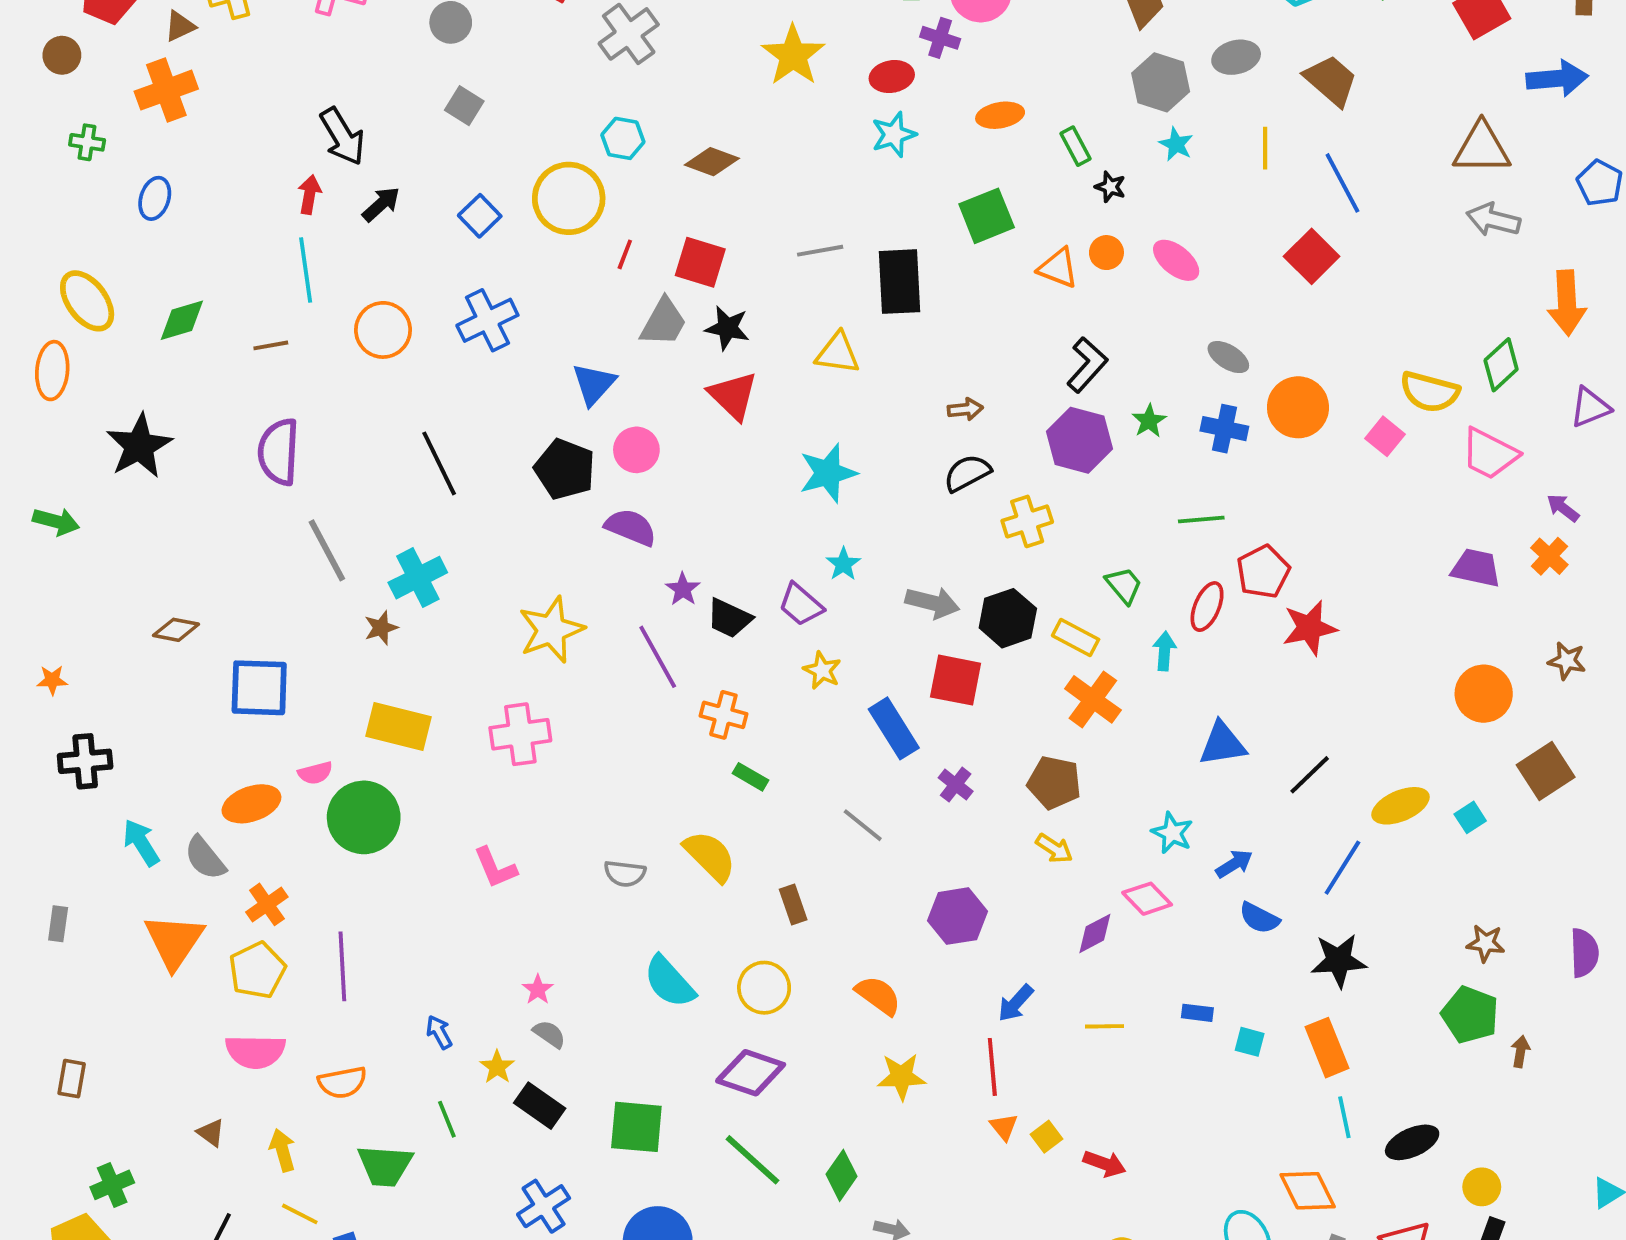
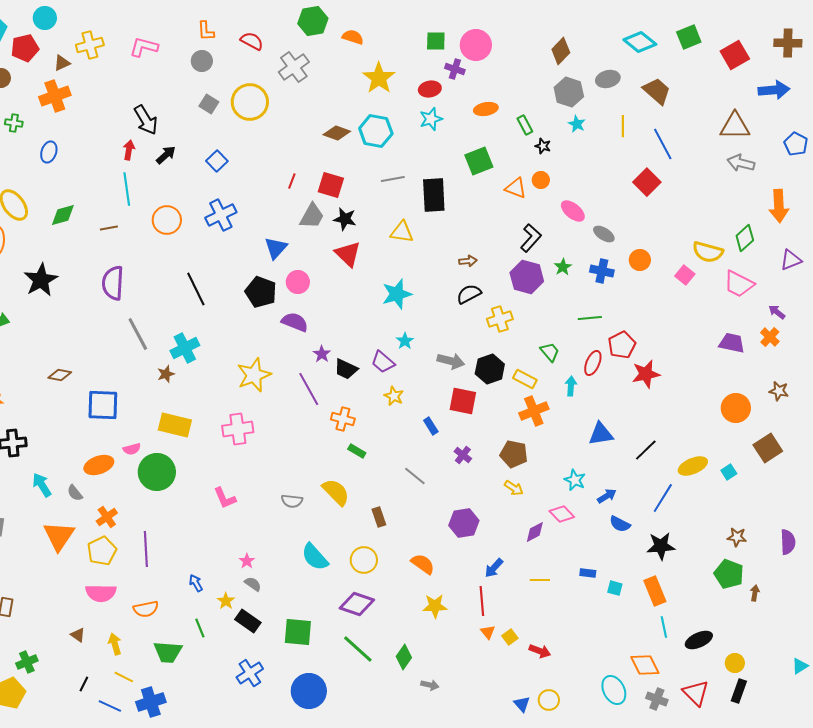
cyan hexagon: (623, 138) -> (376, 131), moved, size x1.5
yellow circle: (569, 198) -> (250, 102), moved
pink ellipse: (1176, 260) -> (573, 211), moved
orange circle: (1298, 407) -> (640, 260), size x0.7
orange cross: (1093, 699) -> (534, 411), turned 32
blue rectangle: (894, 728) -> (431, 426), size x0.6
gray semicircle: (205, 858) -> (75, 493), size x0.7

